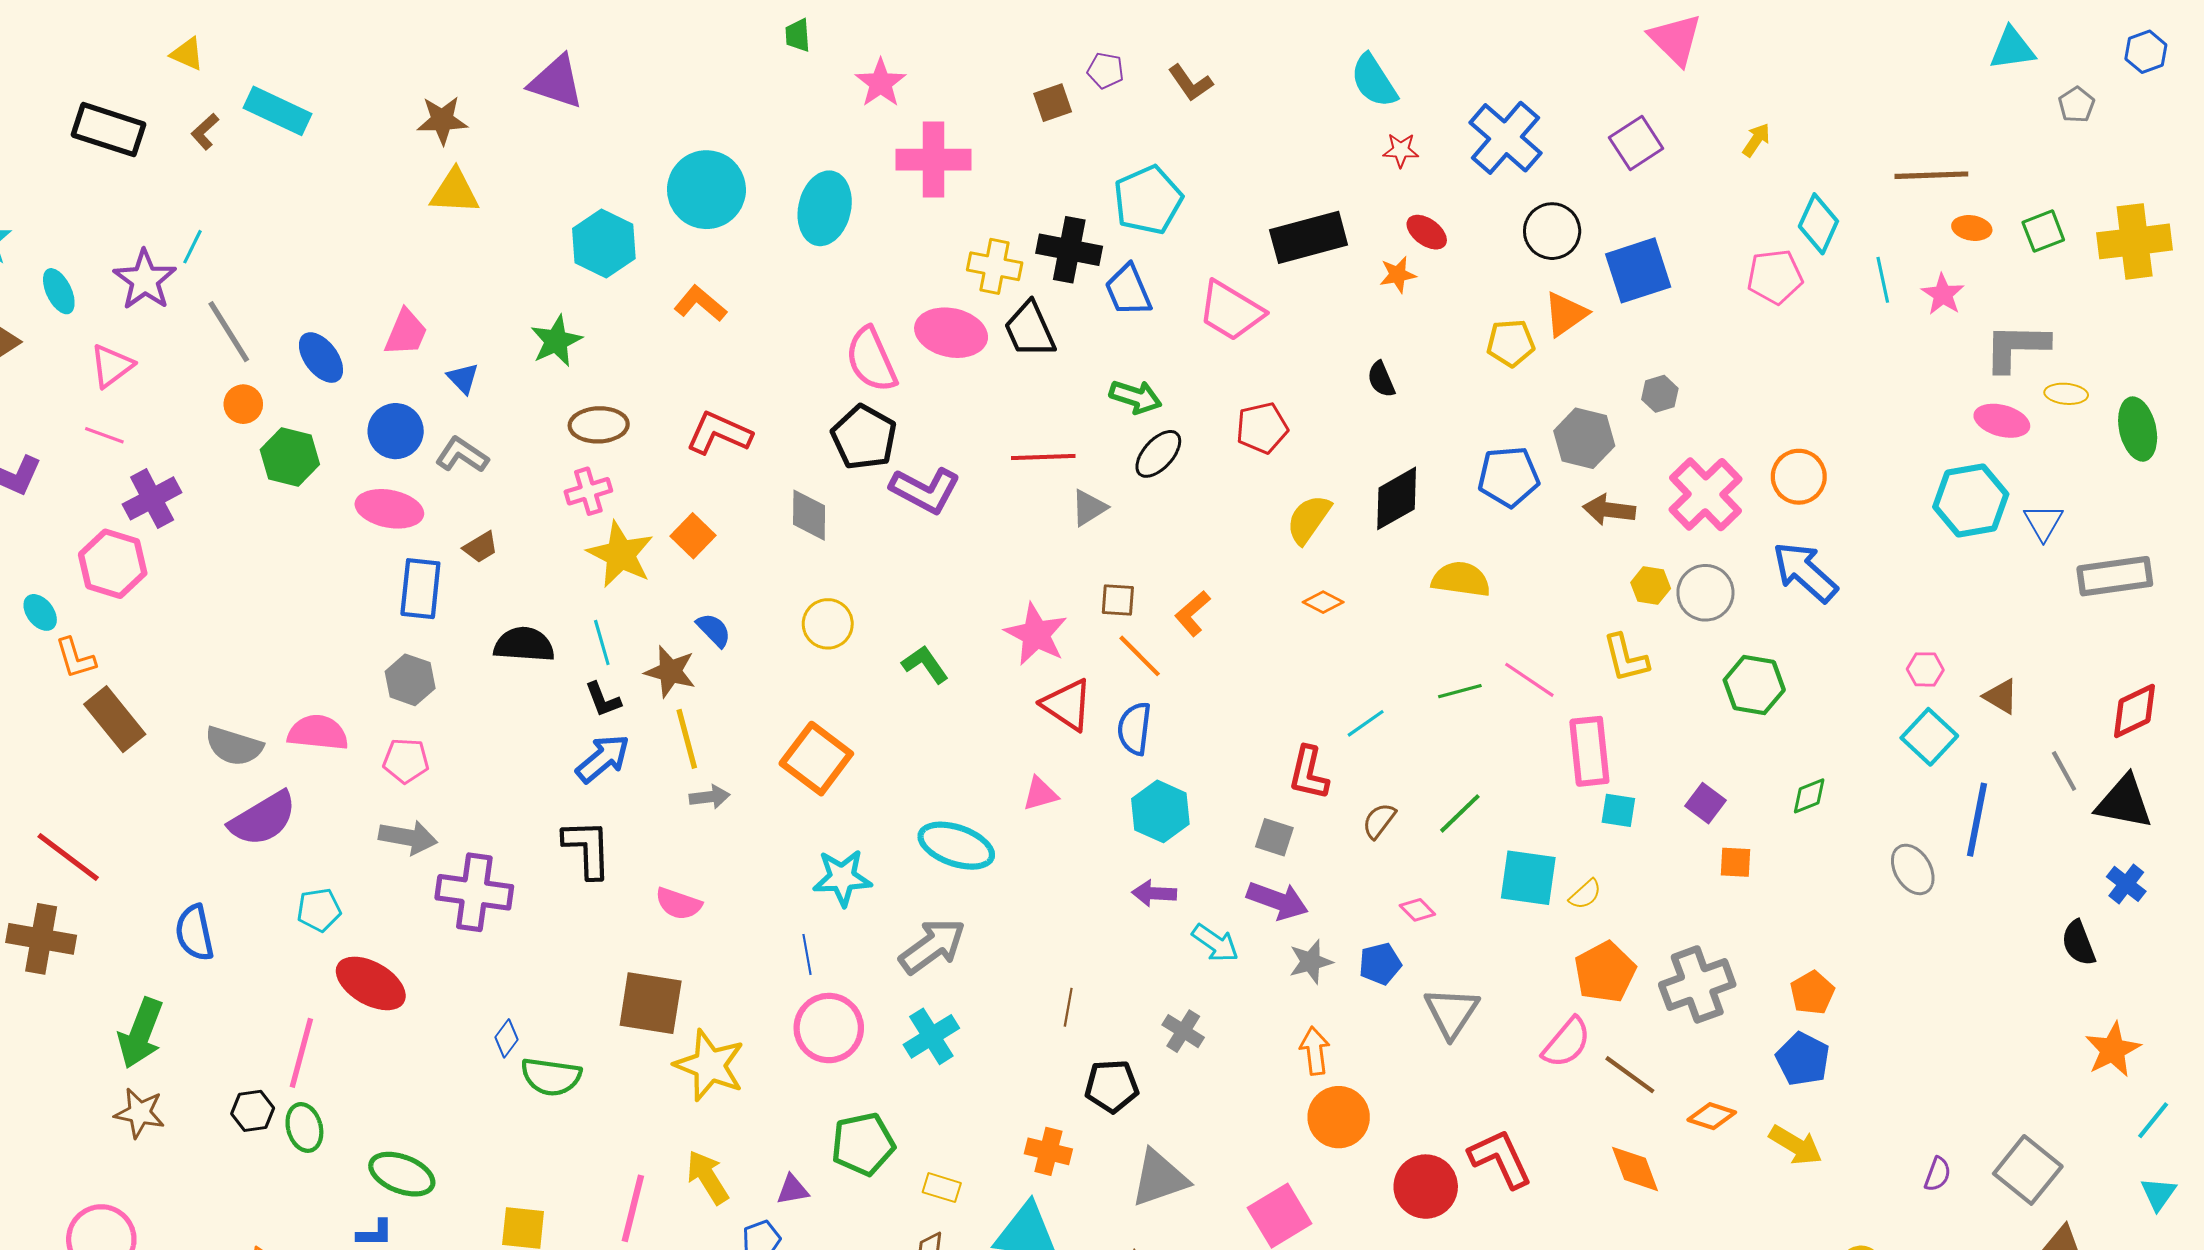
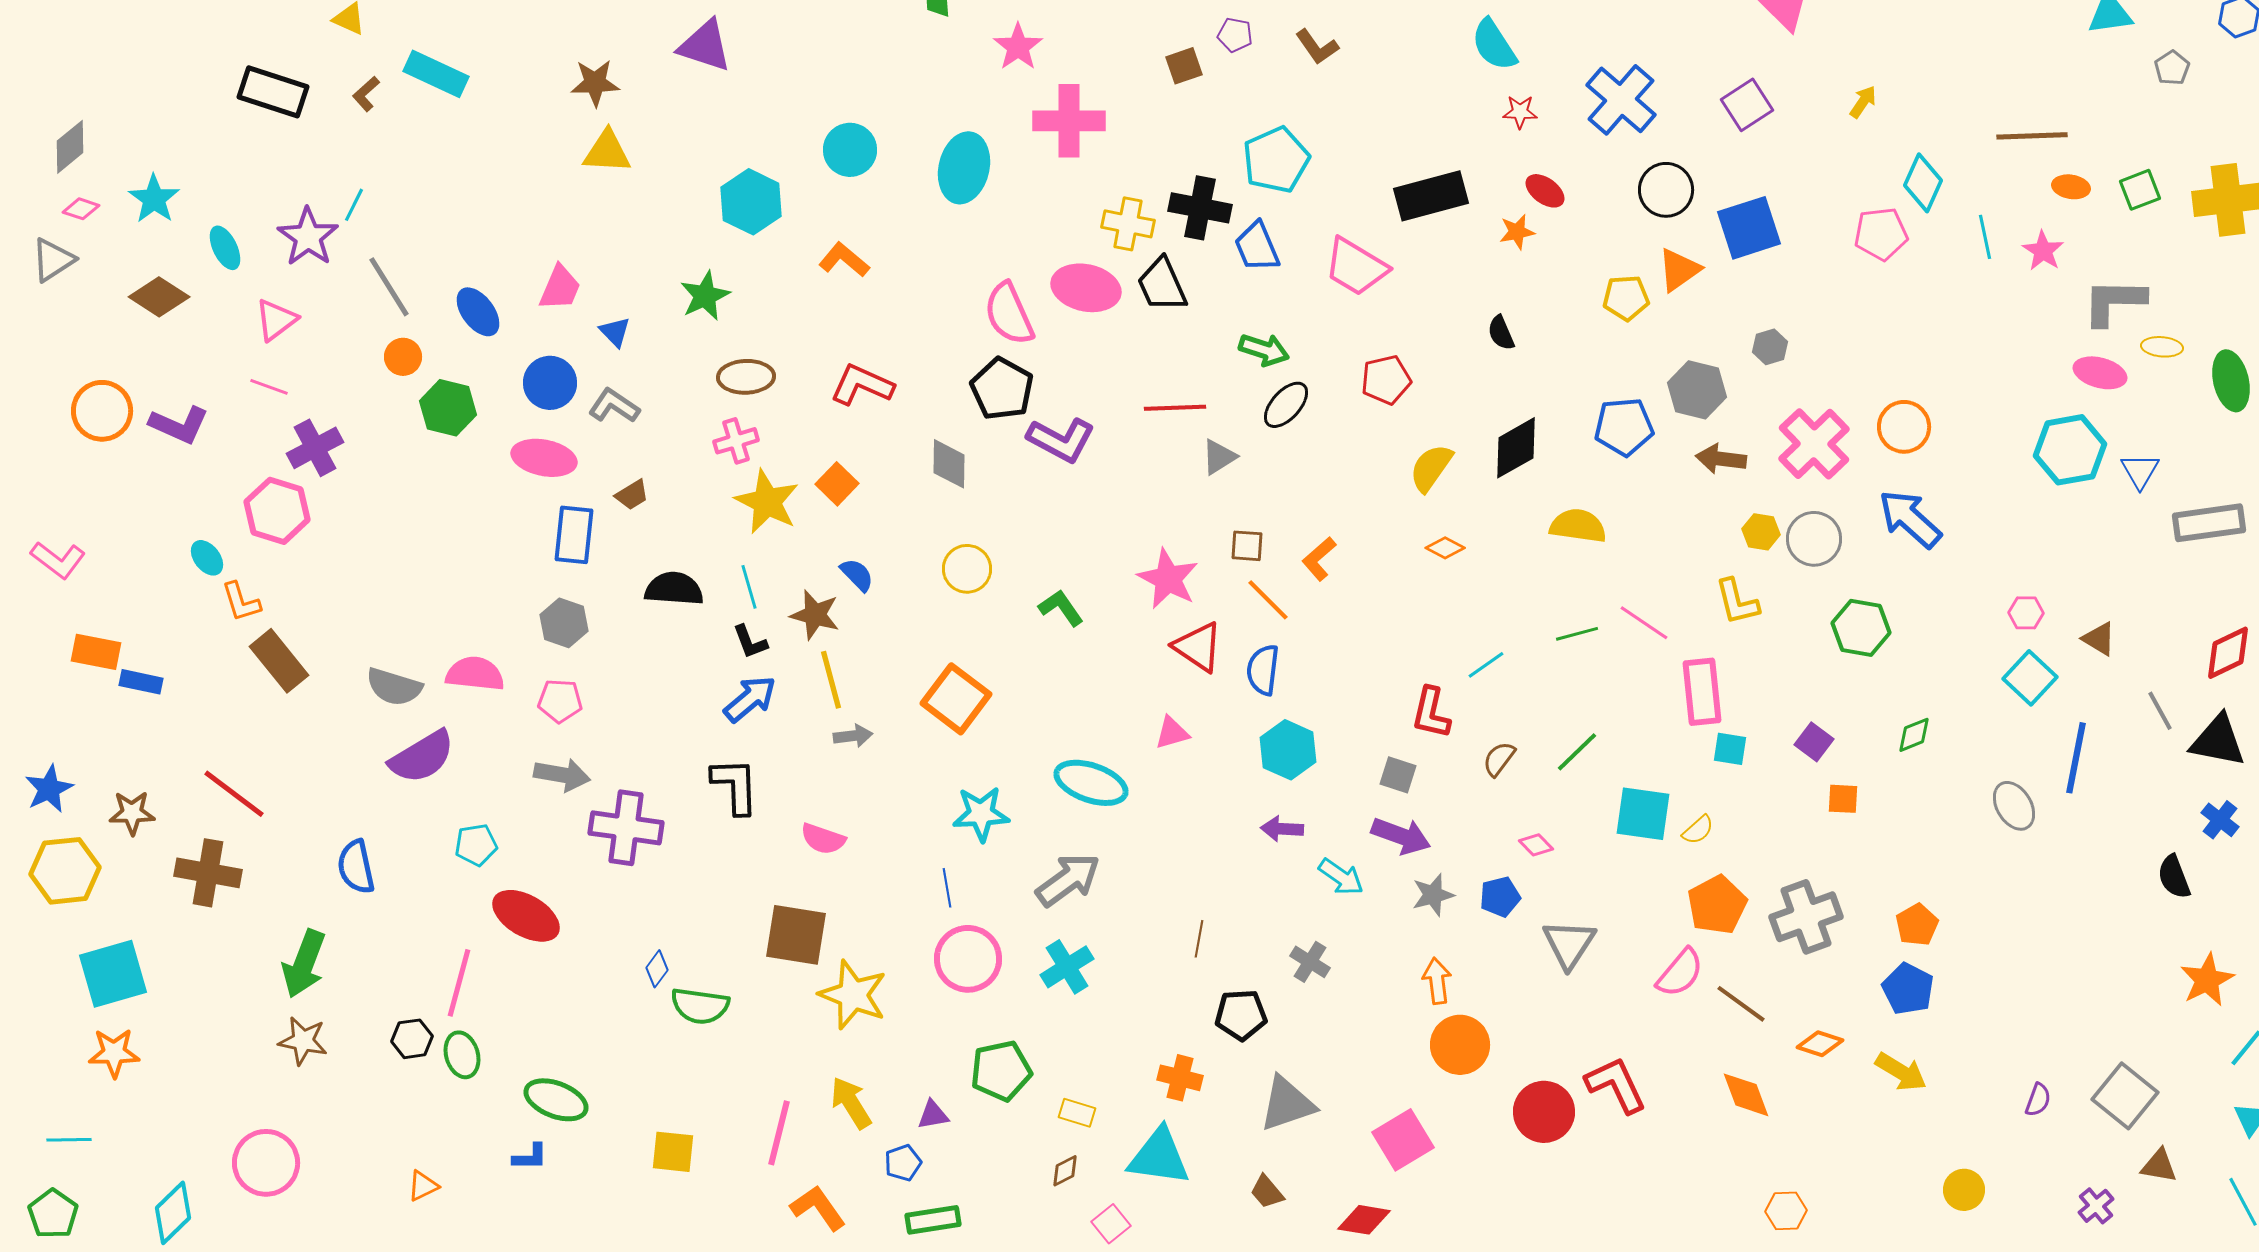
cyan circle: (706, 190) -> (850, 150), size x0.7

